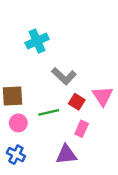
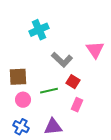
pink triangle: (103, 96) -> (95, 50), moved
purple triangle: (66, 155) -> (53, 127), moved

